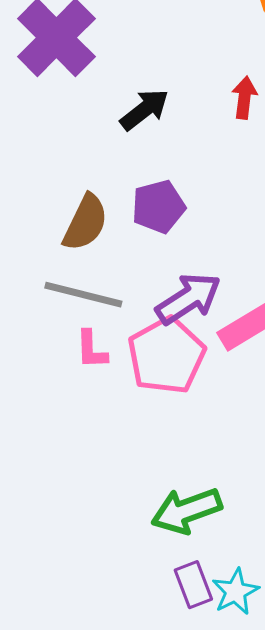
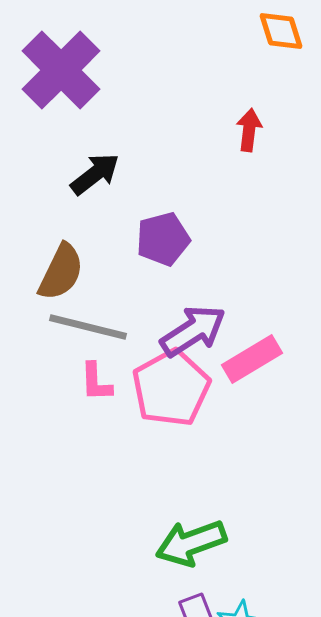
black arrow: (144, 110) -> (95, 174), moved
brown semicircle: (85, 223) -> (61, 272), moved

